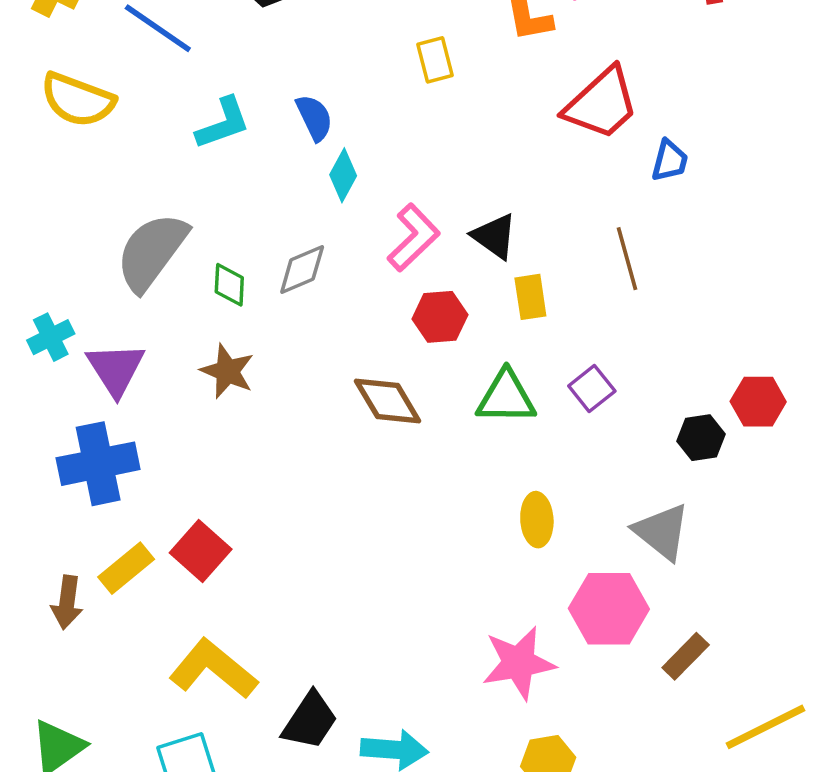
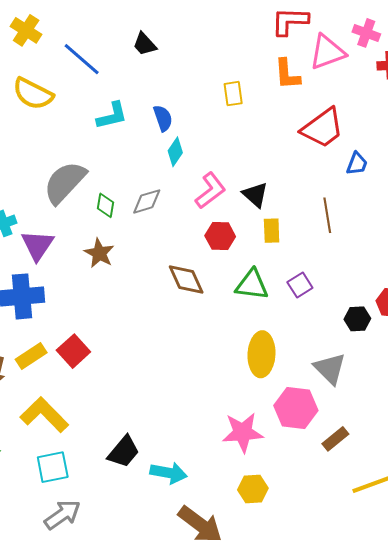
yellow ellipse: (537, 520) -> (261, 354), size x1.5
yellow L-shape: (213, 669) -> (44, 415), moved

